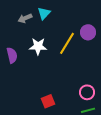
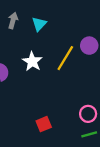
gray arrow: (25, 18) -> (13, 20), moved, turned 128
white star: (38, 46) -> (32, 61), turned 30

